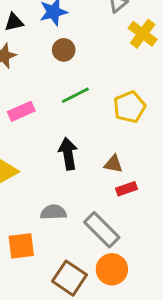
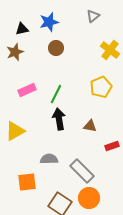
yellow cross: (143, 34) -> (110, 50), moved
green line: (75, 95) -> (56, 94), moved, turned -36
red rectangle: (127, 189) -> (112, 146), moved

